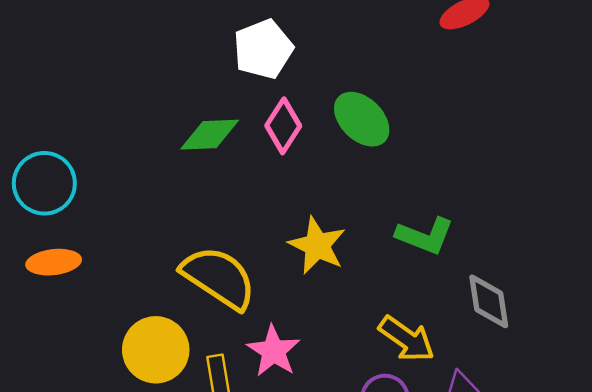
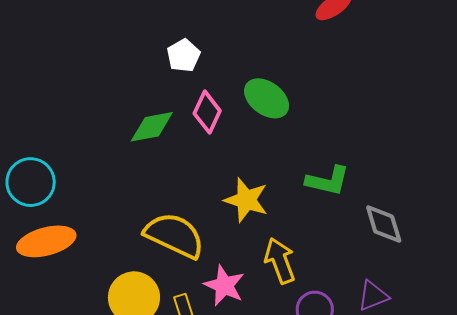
white pentagon: (263, 49) -> (183, 55), size x0.7
orange ellipse: (54, 262) -> (46, 241), size x1.4
yellow arrow: (407, 339) -> (280, 261), moved, turned -138

